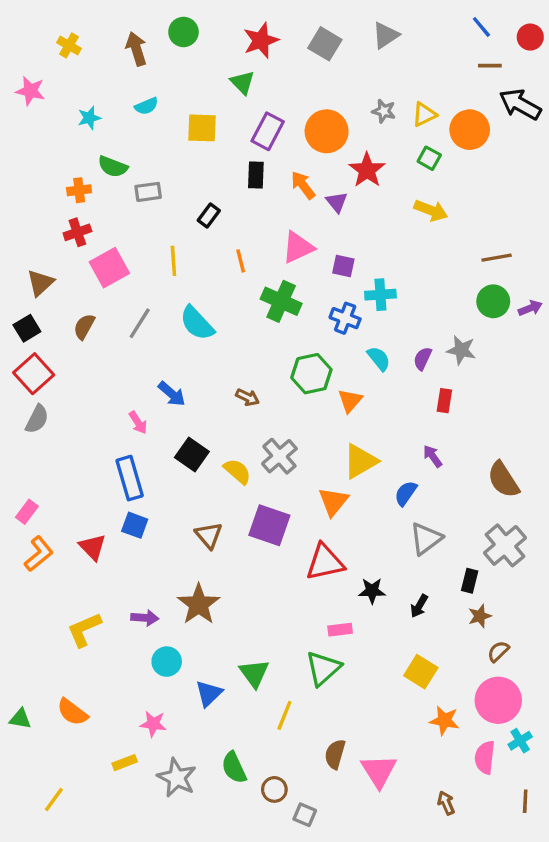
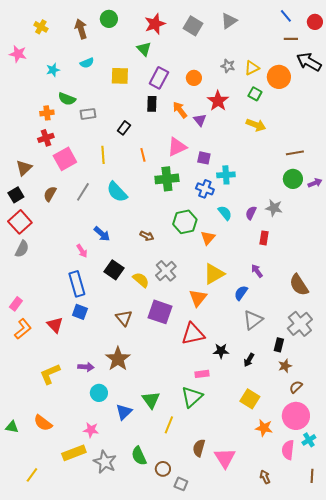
orange circle: (327, 131) -> (194, 78), size x0.6
green cross: (281, 301) -> (167, 179), turned -30
yellow rectangle: (125, 763) -> (74, 453), size x1.6

